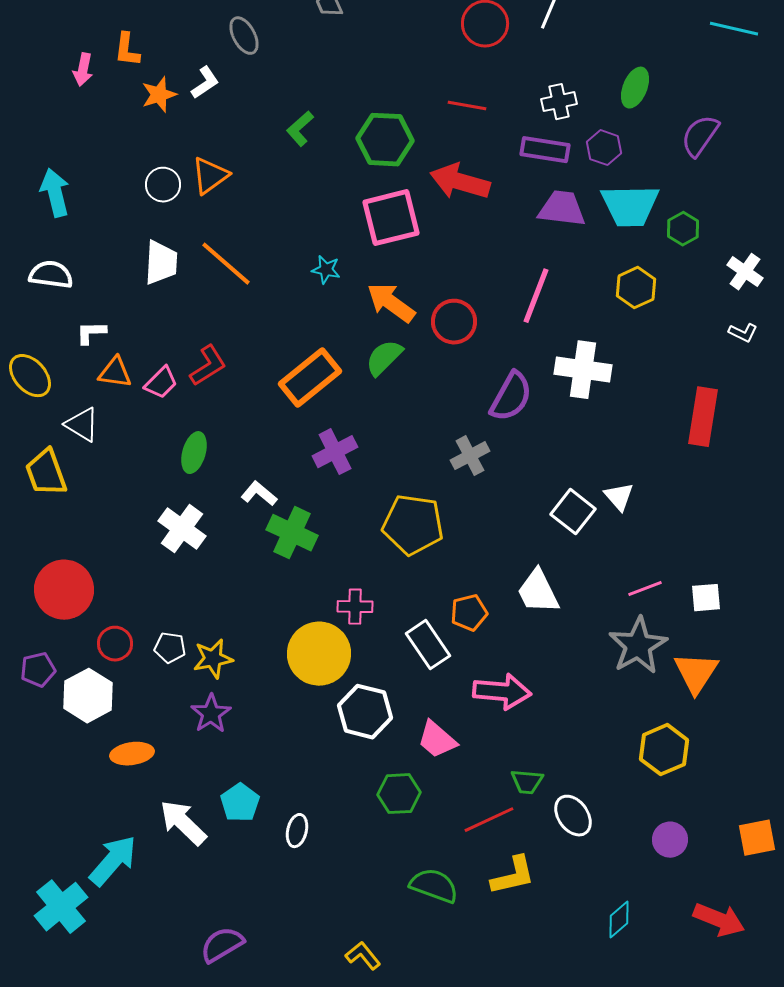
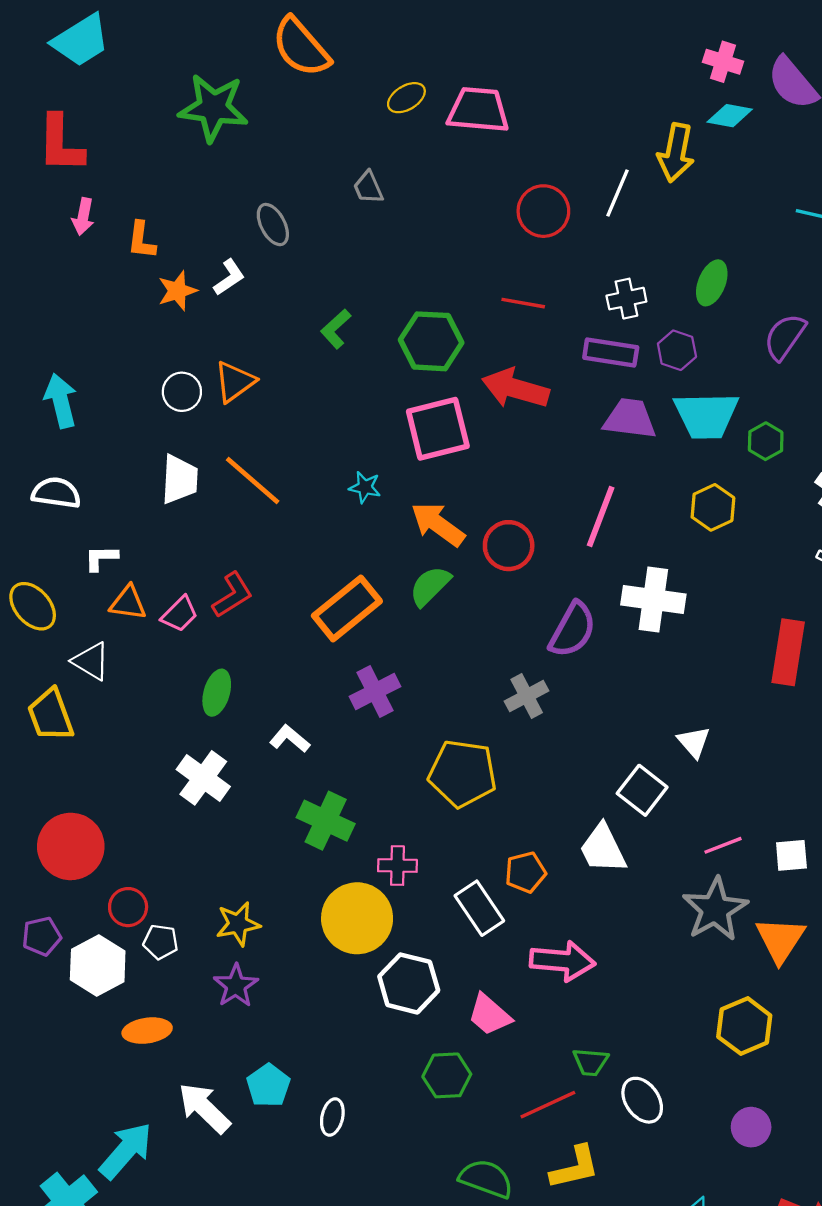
pink arrow: (83, 70) -> (83, 217), moved
white square: (573, 512) -> (642, 790), moved
green cross: (292, 533) -> (326, 821), moved
white pentagon: (170, 648) -> (161, 942), moved

